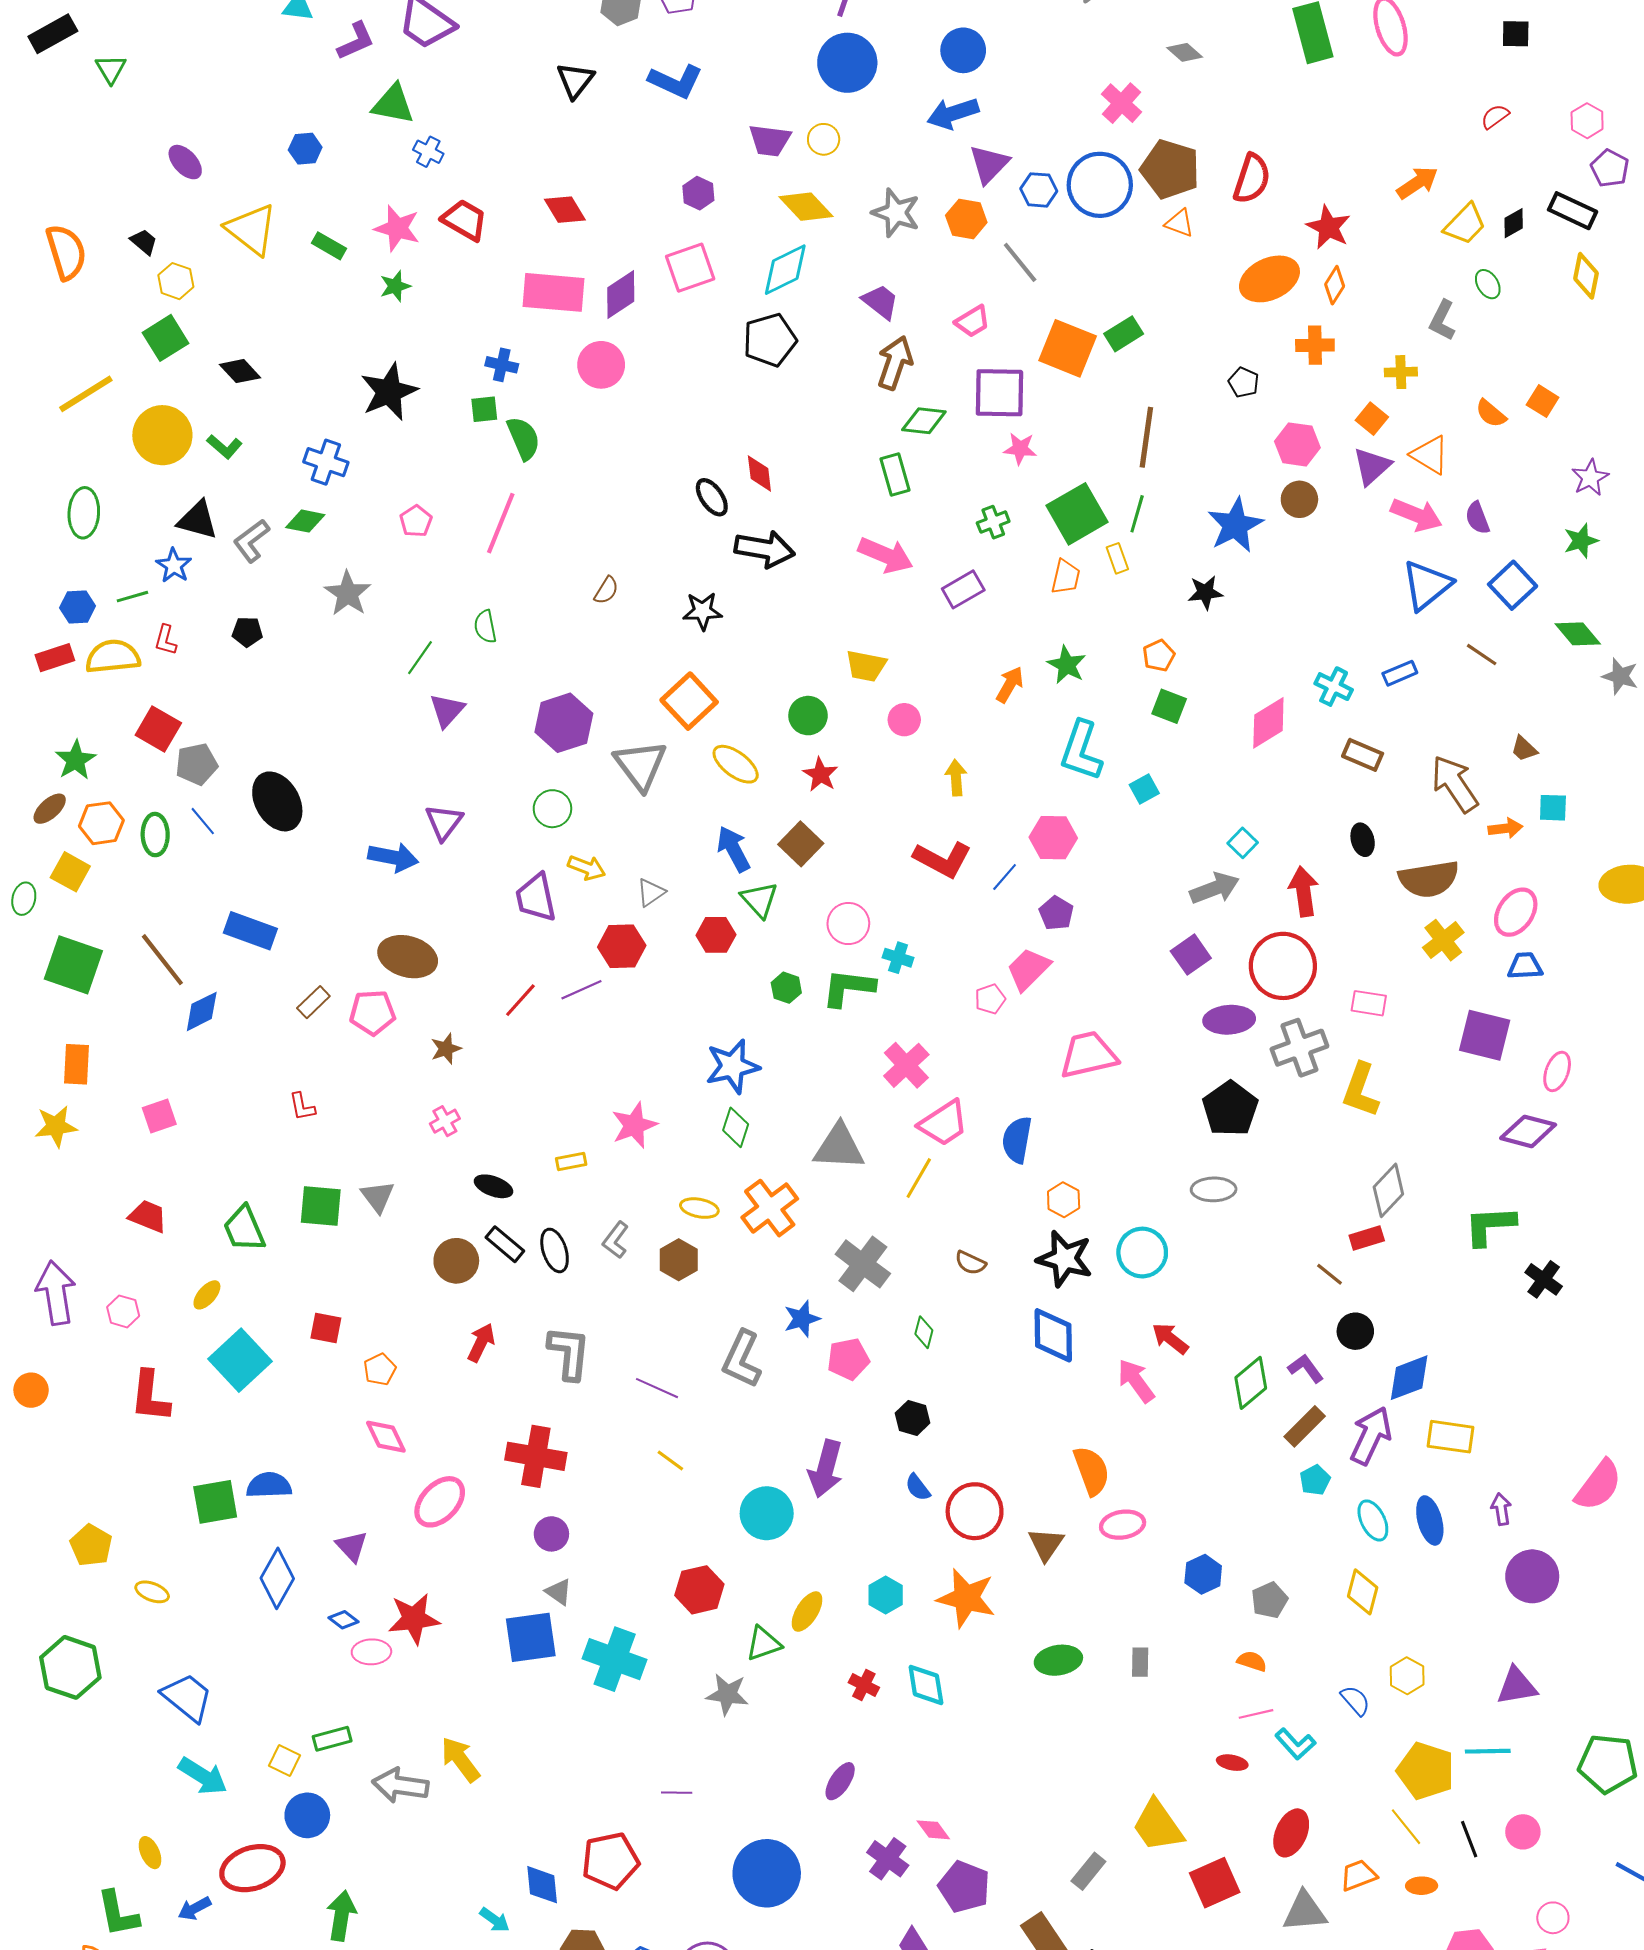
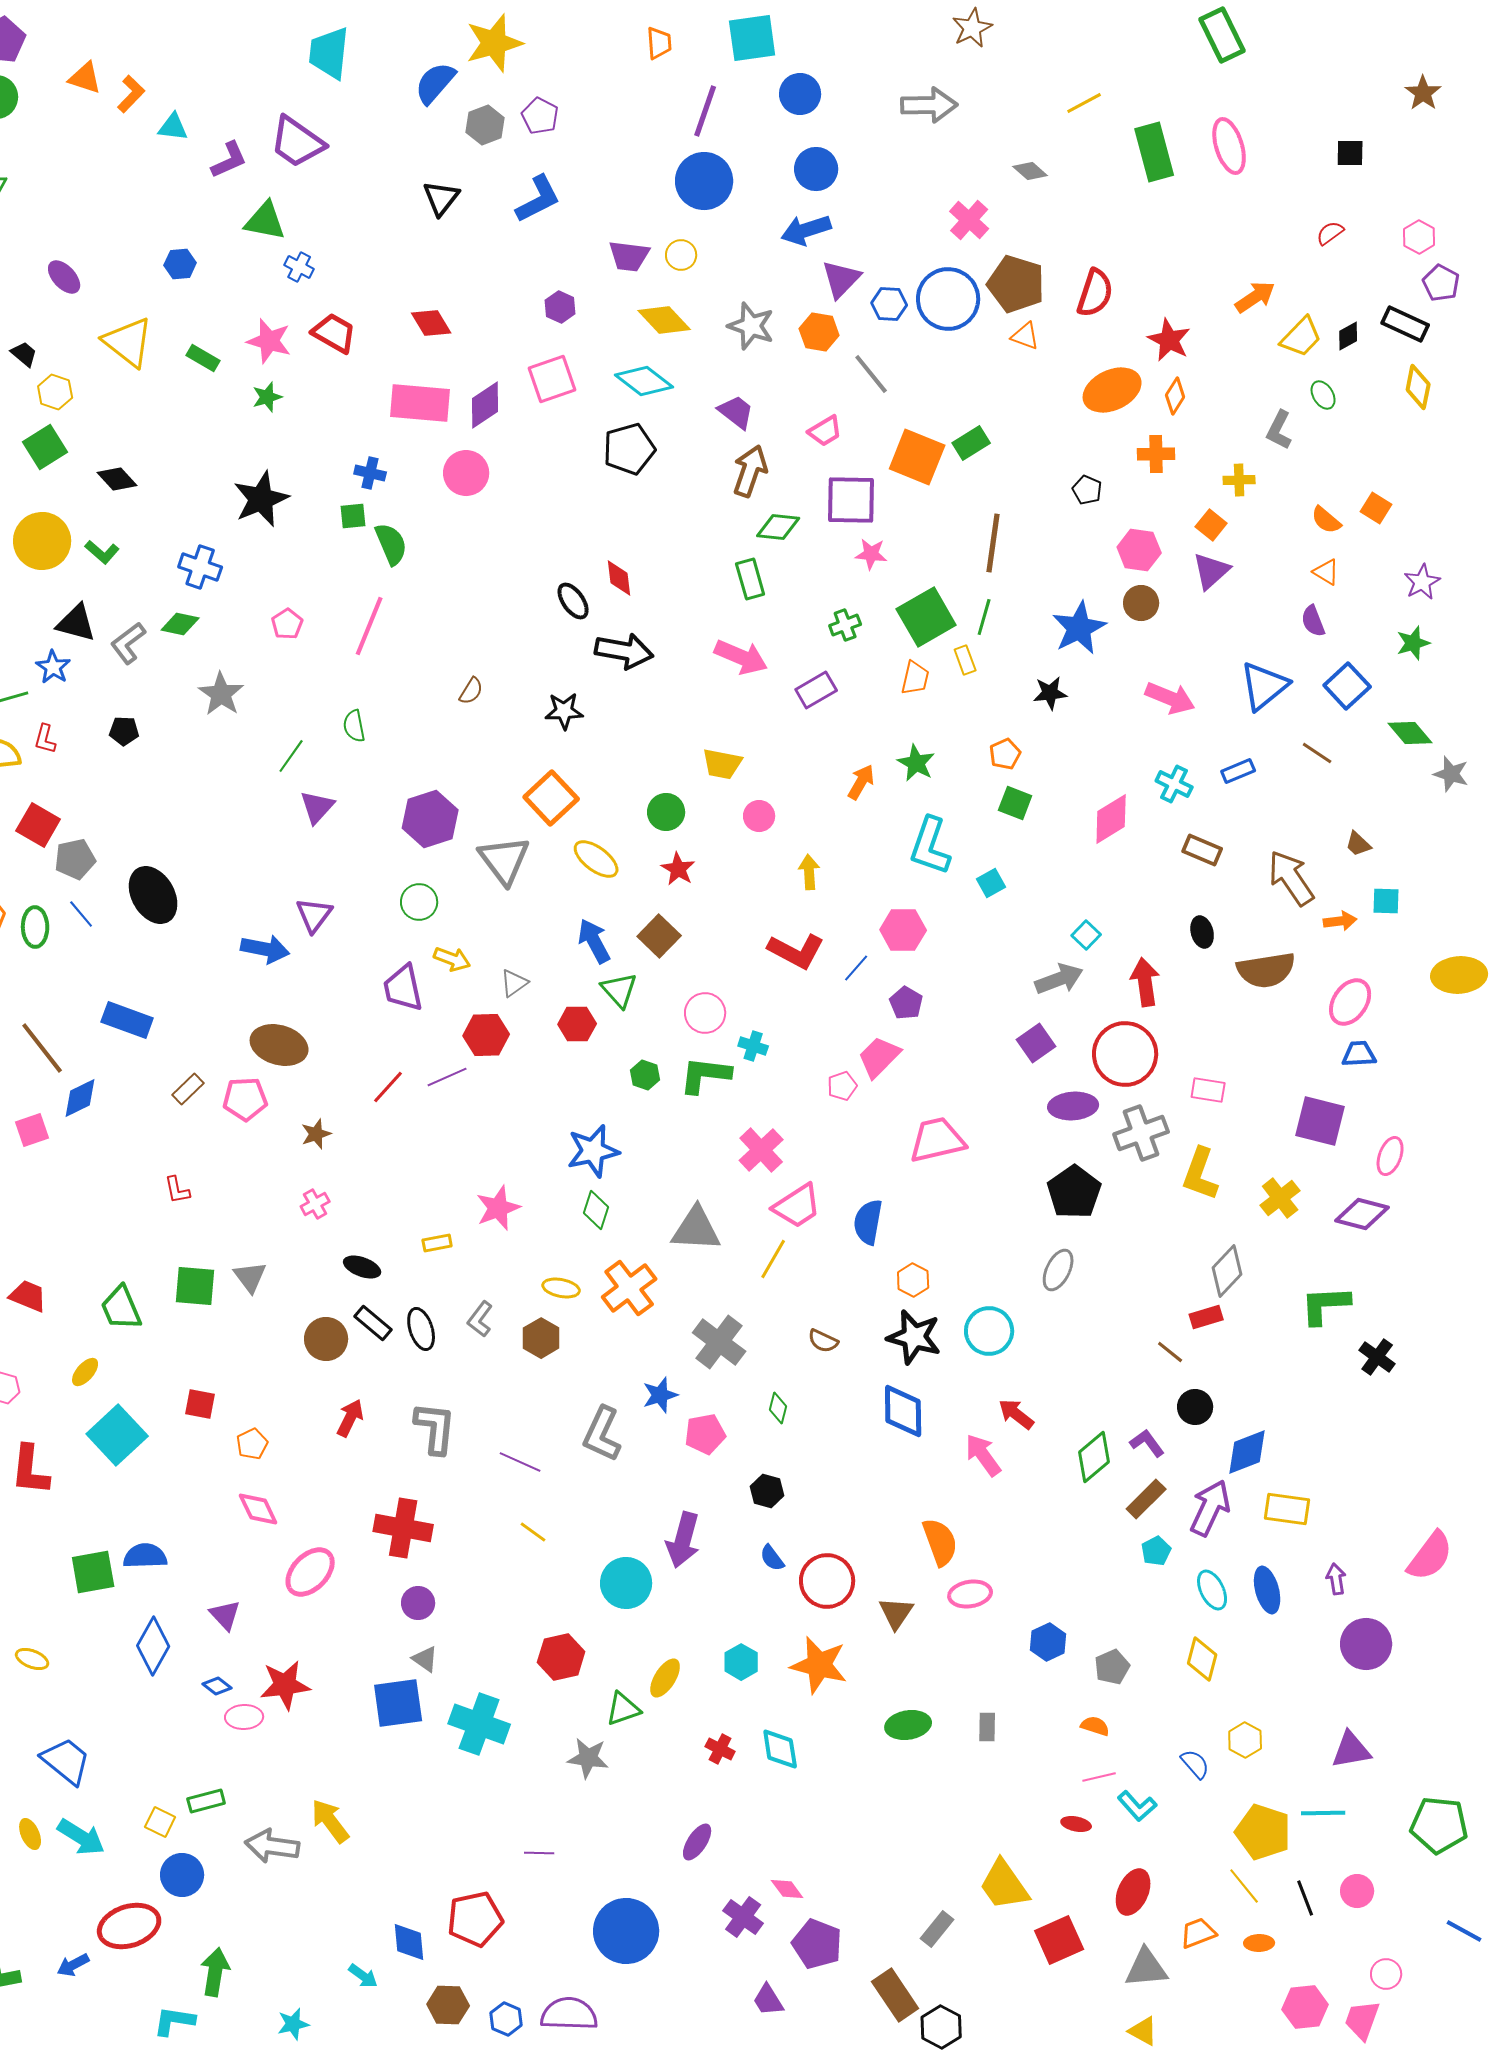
blue L-shape: (676, 81) -> (538, 199), turned -52
cyan diamond: (785, 270) -> (644, 381), turned 64
orange triangle: (1430, 455) -> (1326, 572), moved, size x0.7
pink arrow: (1416, 515) -> (1170, 698), moved
yellow cross: (1443, 940) -> (1280, 1198), moved
pink square: (159, 1116) -> (32, 1130), moved
gray ellipse: (1214, 1189) -> (1058, 1270), turned -63
yellow ellipse: (150, 1853) -> (30, 1834), moved

